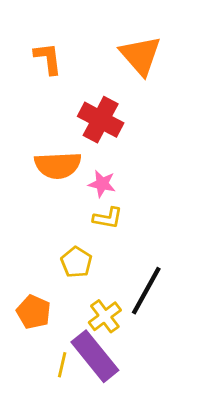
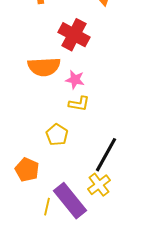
yellow cross: (105, 316) -> (99, 185), moved

